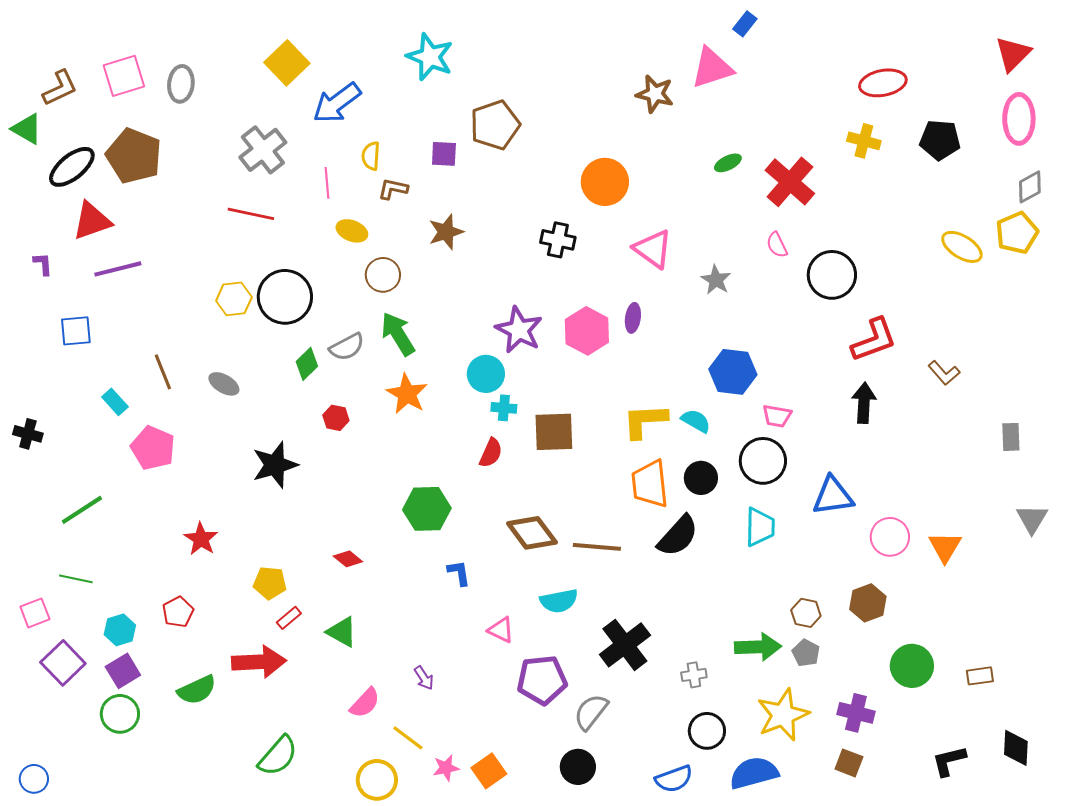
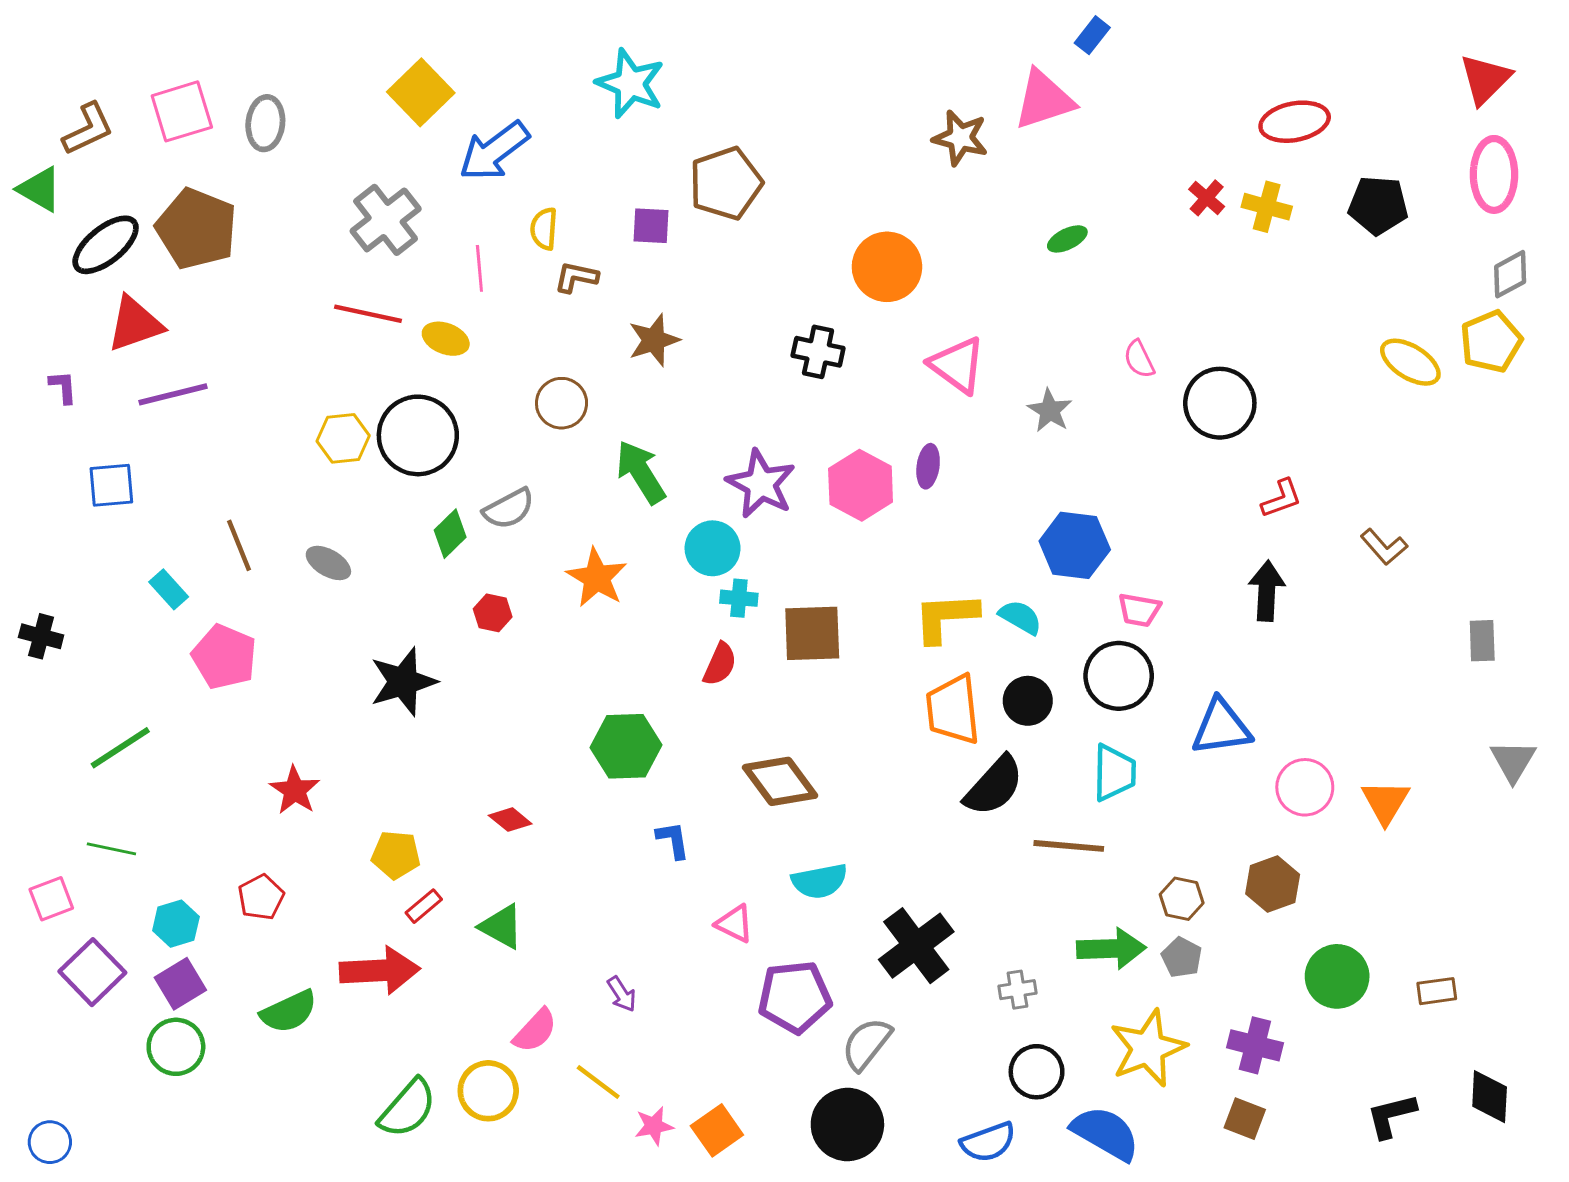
red cross: (790, 182) -> (1207, 198), moved, size x0.5
yellow ellipse: (352, 231) -> (446, 339), moved
green arrow: (398, 334) -> (641, 472), moved
red L-shape: (874, 340) -> (1281, 498), size x0.6
brown line: (597, 547) -> (1069, 846), moved
black circle: (578, 767) -> (847, 1124), size x1.4
blue semicircle: (754, 773) -> (1105, 1133), turned 45
yellow circle: (377, 780) -> (488, 1091), moved

